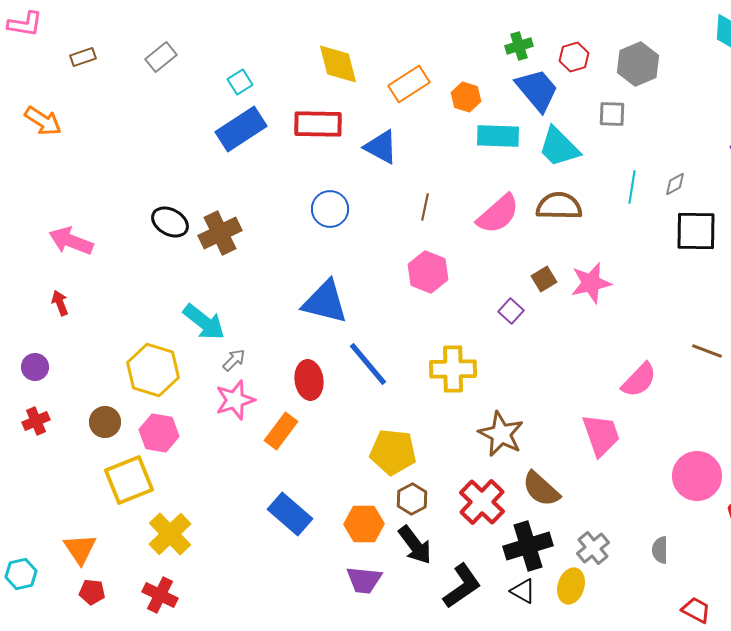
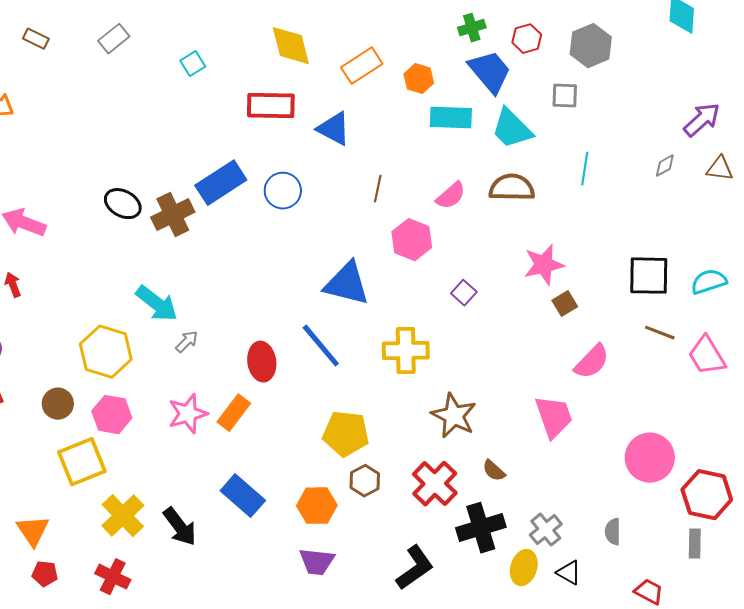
brown rectangle: (83, 57) -> (36, 39), turned 45
blue rectangle: (241, 129) -> (221, 183), moved
gray diamond: (675, 184) -> (665, 166), moved
pink semicircle: (498, 214) -> (451, 196), size x0.7
black square: (696, 231) -> (649, 276), moved
pink hexagon: (428, 272) -> (412, 240), moved
brown square: (544, 279) -> (565, 304), moved
blue triangle: (325, 302) -> (347, 284), moved
pink star: (235, 400) -> (188, 414), moved
brown semicircle: (541, 489) -> (494, 471), size x0.6
black arrow: (415, 545) -> (180, 527), moved
black triangle: (523, 591) -> (569, 573), moved

